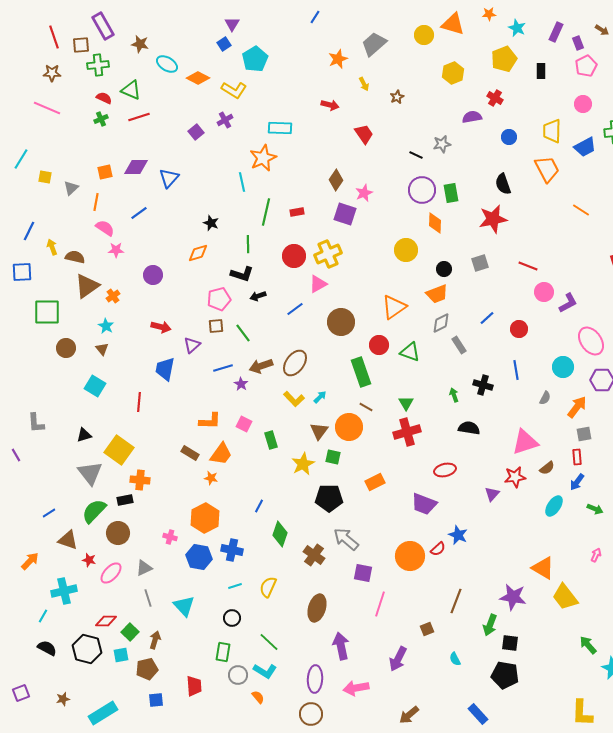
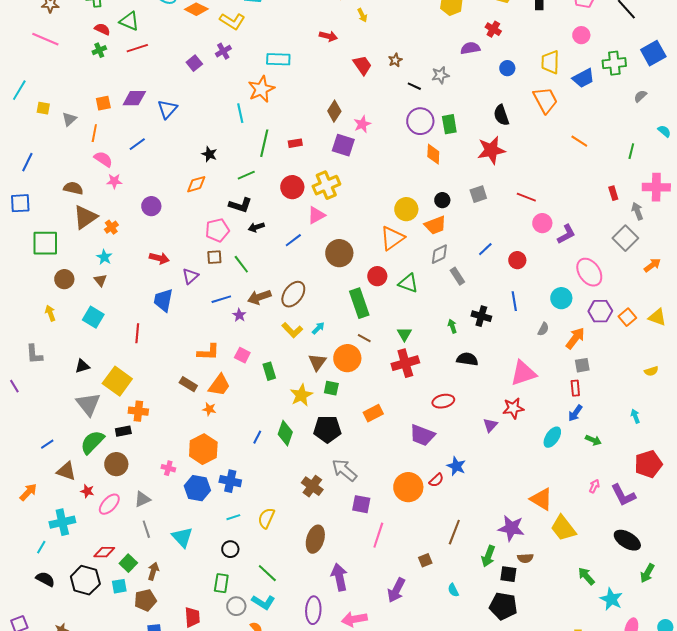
brown star: (397, 97) -> (395, 60), moved
green line: (248, 244) -> (246, 175), turned 66
yellow arrow: (52, 247) -> (50, 313), moved
yellow circle: (406, 250) -> (406, 209), moved
brown semicircle: (547, 468) -> (525, 558), moved, turned 35
green diamond: (280, 534) -> (285, 433), moved

